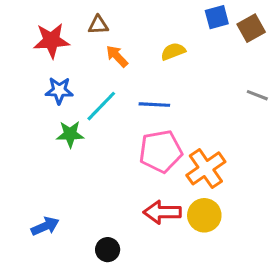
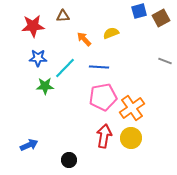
orange arrow: (117, 56) -> (84, 39), moved
red arrow: (162, 212) -> (104, 136), turned 100

